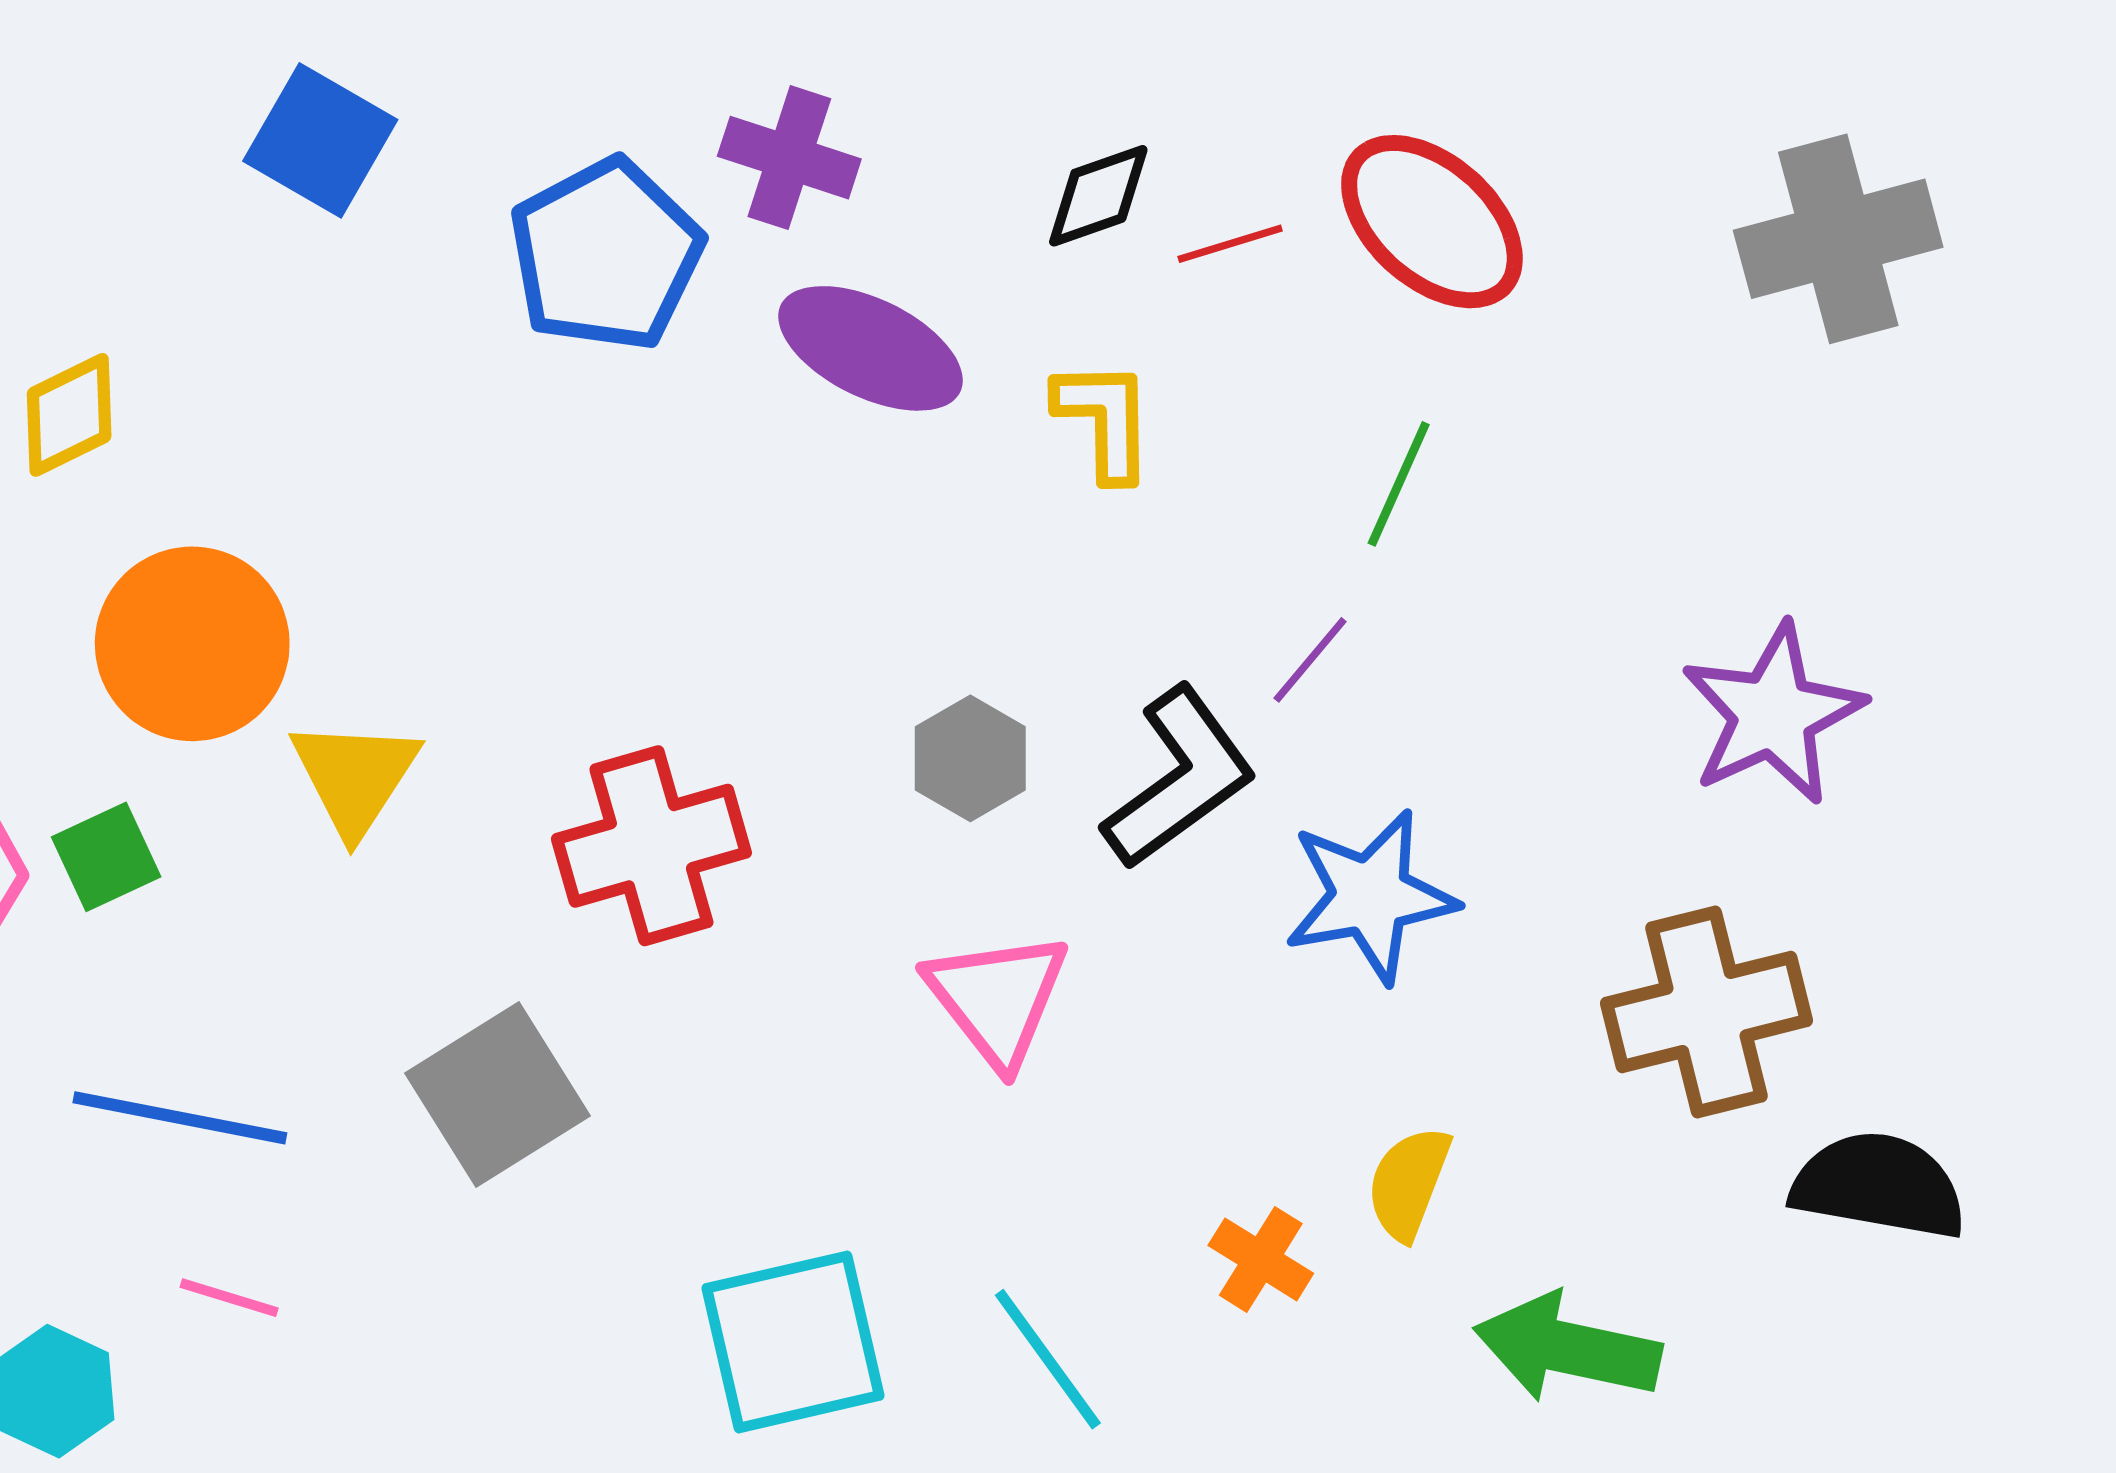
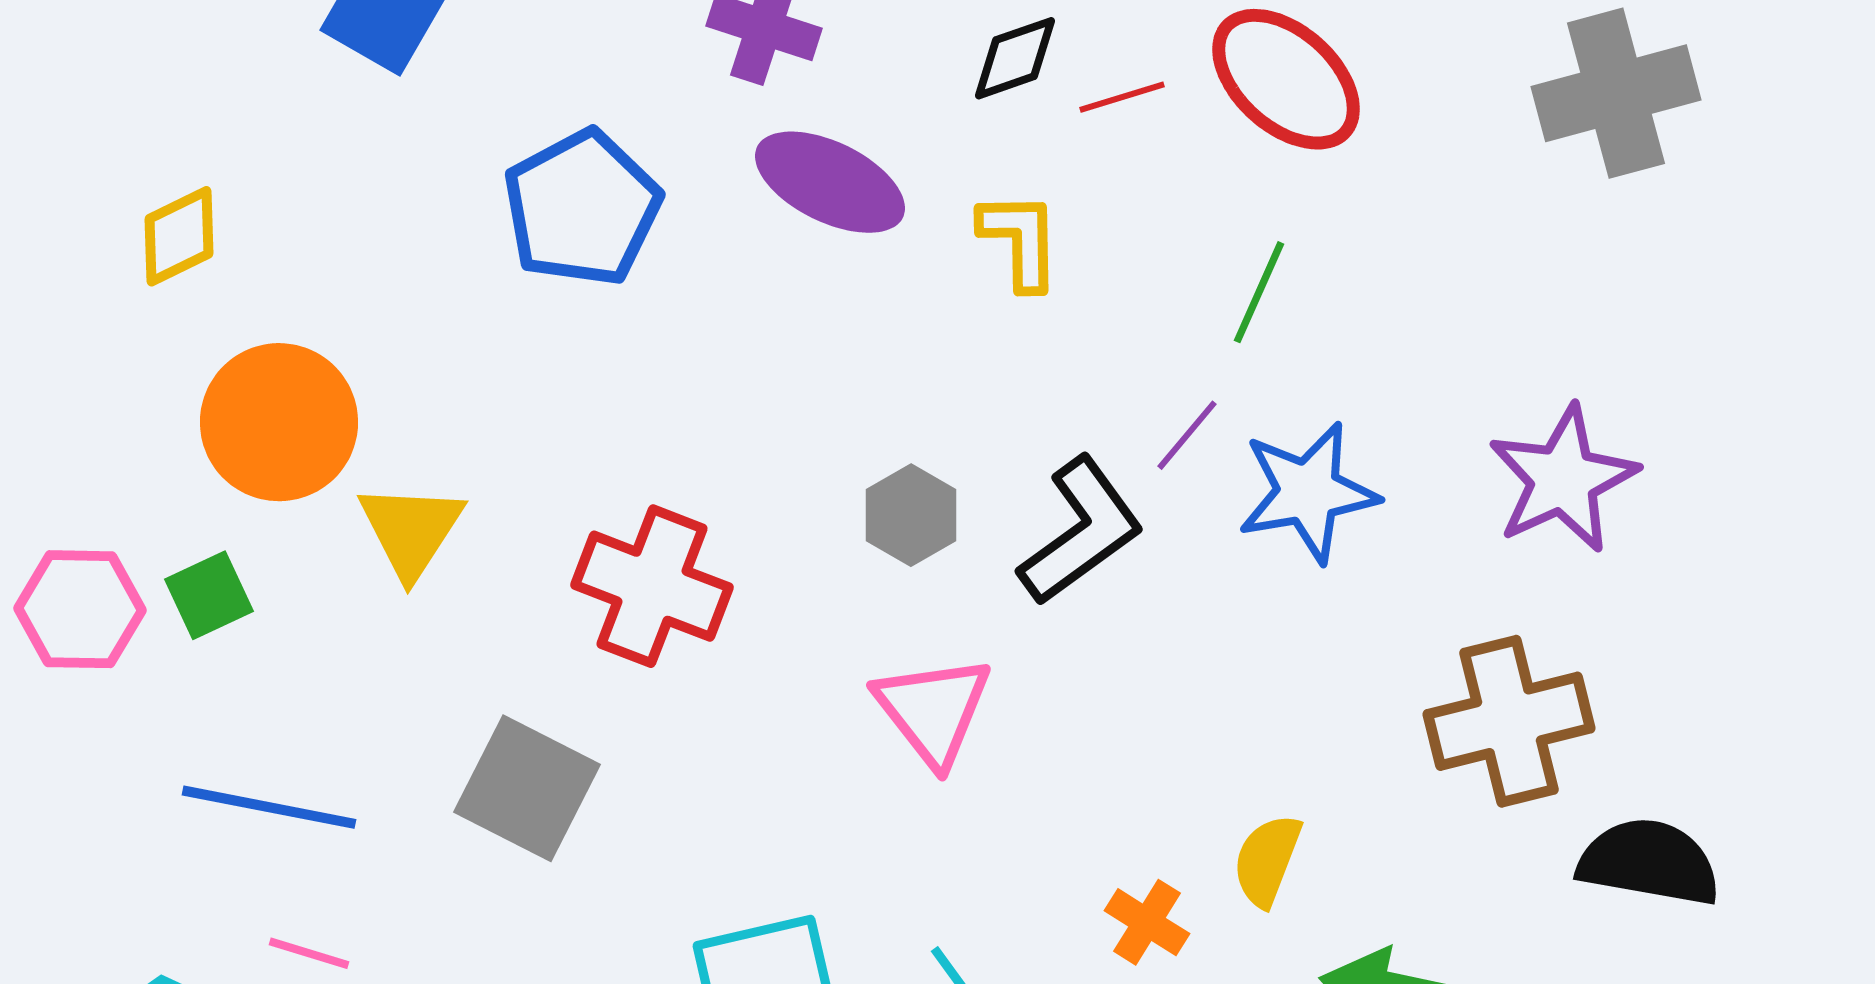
blue pentagon: (606, 255) -> (582, 208), moved
red cross: (651, 846) -> (652, 586), turned 37
blue star: (1370, 896) -> (1308, 492), moved
gray square: (498, 1094) -> (527, 788), turned -31

